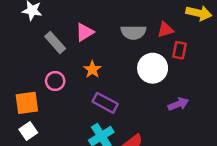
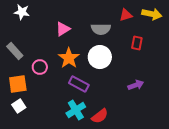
red triangle: (165, 30) -> (126, 15), moved
gray rectangle: (55, 43) -> (15, 51), moved
white circle: (153, 68) -> (100, 57), moved
orange star: (92, 69) -> (69, 58), size x1.5

